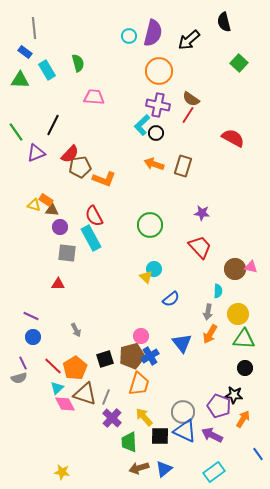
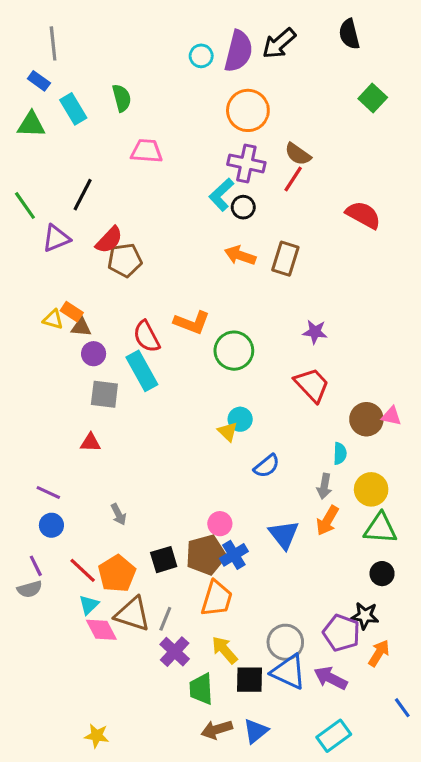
black arrow: (189, 40) -> (279, 43), moved
orange L-shape: (104, 179) -> (192, 323), moved

